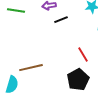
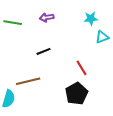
black line: (61, 20) -> (44, 51), moved

